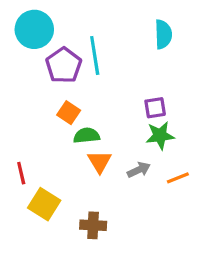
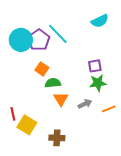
cyan circle: (34, 29) -> (21, 40), moved
cyan semicircle: (163, 34) -> (100, 21), turned 66
cyan line: (95, 56) -> (58, 34), turned -35
red line: (21, 173) -> (13, 114), moved

